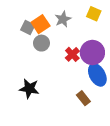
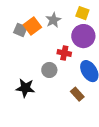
gray circle: (41, 43) -> (49, 70), moved
purple circle: (92, 53) -> (83, 36), moved
red cross: (72, 54) -> (64, 53), turned -32

